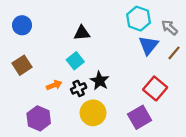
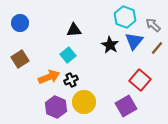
black star: (100, 81) -> (110, 45), moved
orange arrow: (54, 85) -> (49, 77), size x1.5
purple hexagon: (39, 118) -> (56, 107), moved

